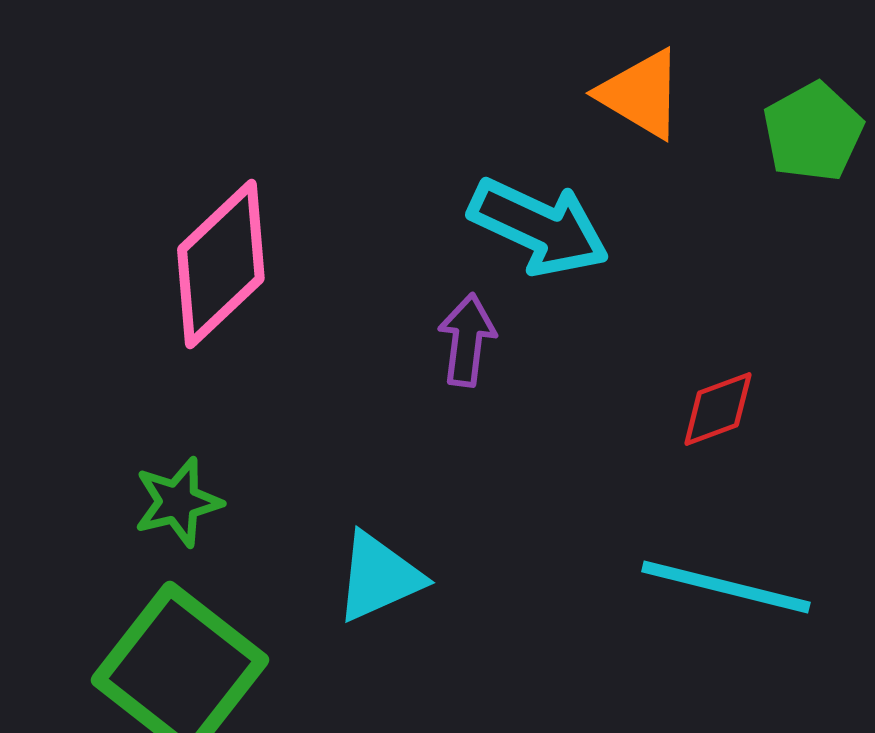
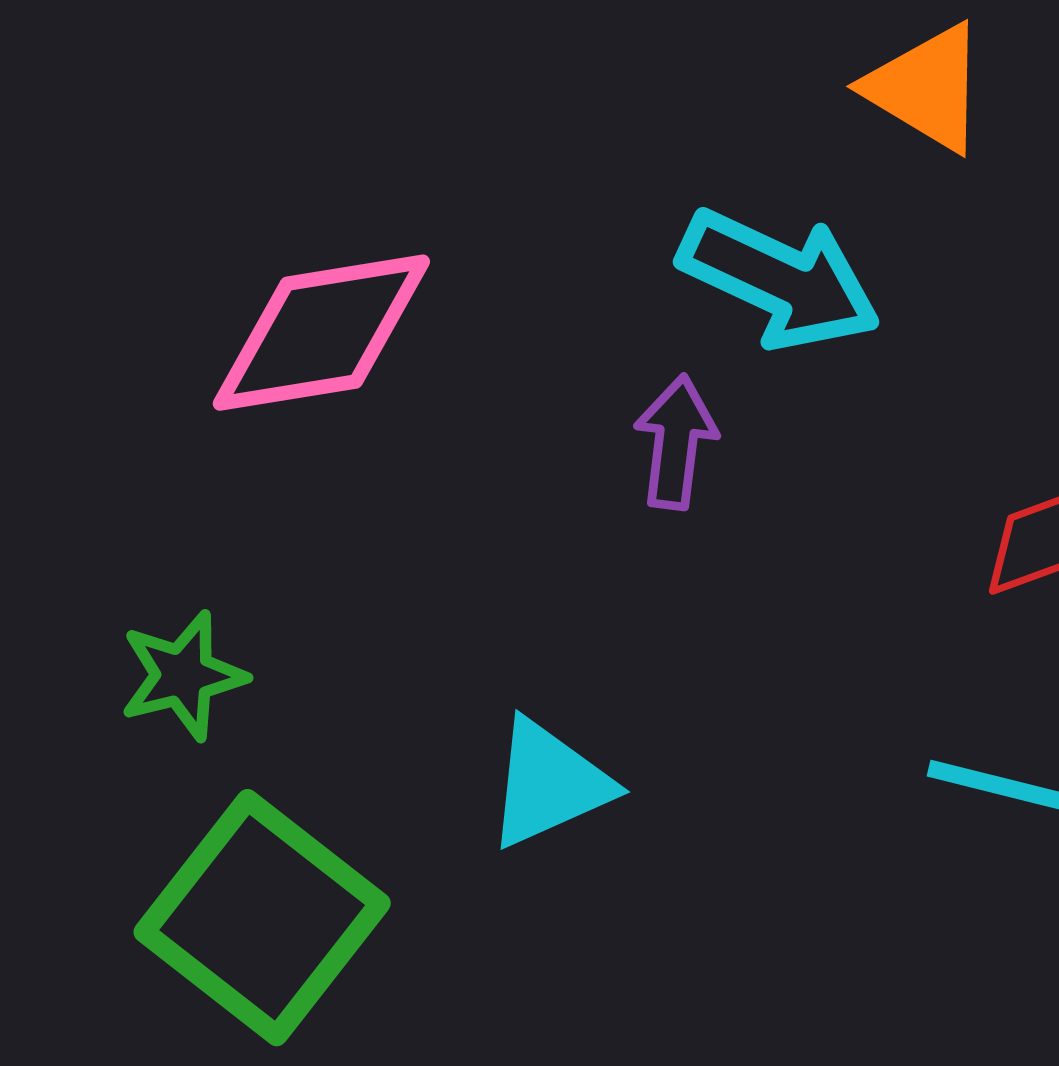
pink diamond: (221, 264) -> (321, 333), turned 34
green star: (178, 502) -> (183, 676), moved

